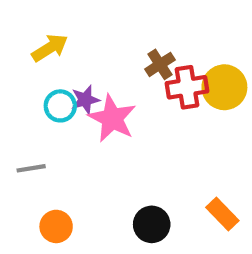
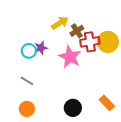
yellow arrow: (50, 48) -> (60, 23), moved
pink star: (112, 118) -> (70, 57), moved
gray line: (31, 168) -> (27, 81), moved, turned 40

